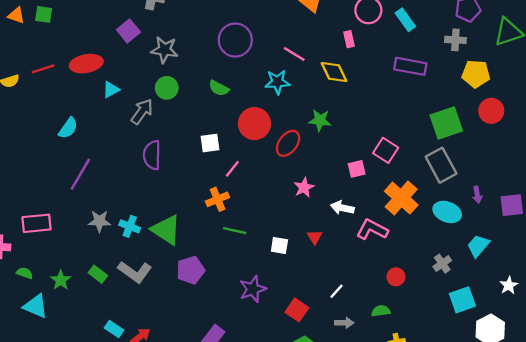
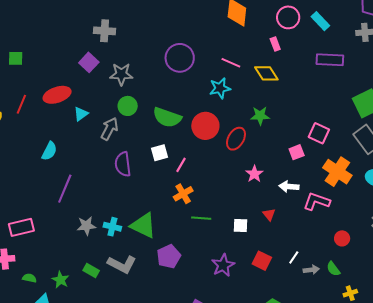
red line: (43, 69) -> (21, 104), turned -42
green semicircle: (219, 88) -> (167, 117), moved, size x1.6
white square: (210, 143) -> (159, 153), moved
pink line: (232, 169) -> (181, 165), moved
pink rectangle: (37, 223) -> (21, 227), moved
red square: (297, 310) -> (262, 261), moved
green semicircle: (381, 311) -> (333, 269), turned -112
gray arrow: (344, 323) -> (311, 270), moved

